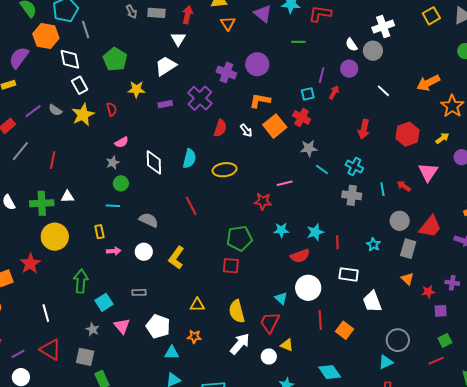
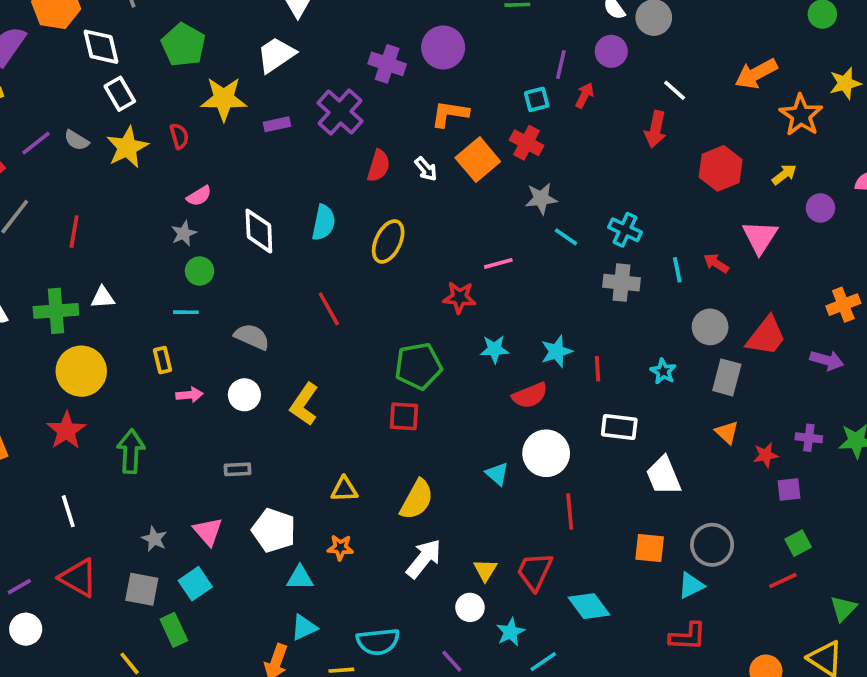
yellow star: (136, 89) -> (224, 99), size x1.4
red arrow: (364, 129) -> (655, 129), moved
yellow ellipse: (225, 170) -> (388, 241), turned -55
red star: (30, 263) -> (66, 431), moved
cyan square: (104, 302) -> (195, 584), moved
yellow semicircle: (237, 311) -> (417, 500), turned -135
red trapezoid: (270, 322) -> (535, 571), moved
orange square: (344, 330) -> (650, 548), moved, turned -30
yellow triangle: (287, 345) -> (485, 570), moved, turned 40
white circle: (269, 356) -> (470, 607), moved

